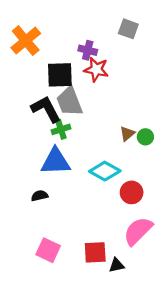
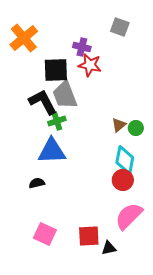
cyan diamond: (105, 171) -> (125, 160), moved, turned 72

